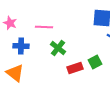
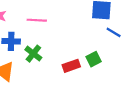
green cross: (58, 48) -> (33, 54), moved

